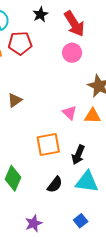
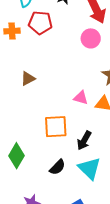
pink triangle: (70, 113) -> (81, 98), turned -35
cyan triangle: (87, 182) -> (90, 168), turned 30

